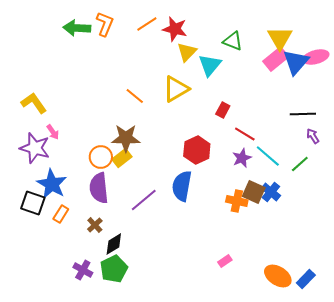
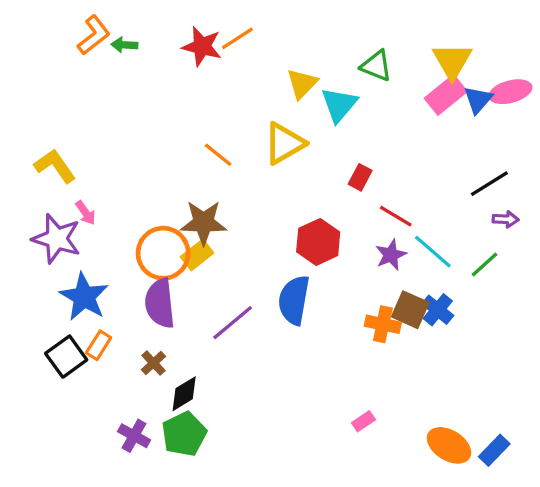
orange L-shape: (105, 24) -> (94, 35), moved, turned 30
green arrow: (77, 28) -> (124, 45), size x0.6
red star: (175, 29) -> (202, 46), moved
blue triangle: (296, 62) -> (478, 100), size x0.7
black line: (303, 114) -> (489, 184), turned -30
purple arrow: (313, 136) -> (506, 219), turned 126
orange circle: (101, 157) -> (163, 253), size x1.4
black square: (33, 203) -> (66, 357), moved, turned 35

